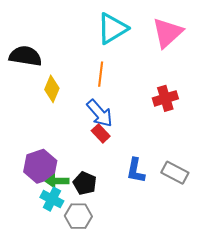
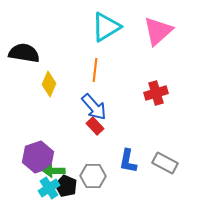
black pentagon: (85, 183) -> (66, 186), moved
cyan cross: (52, 199) -> (49, 188), turned 30
gray hexagon: (78, 216) -> (93, 176), moved

